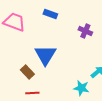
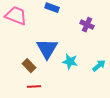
cyan star: (81, 88) -> (70, 62), moved

